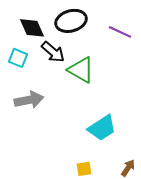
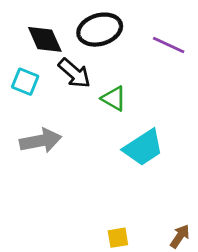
green triangle: (81, 70) -> (114, 98), size x0.7
cyan trapezoid: (102, 128) -> (143, 148), moved

